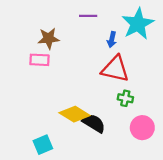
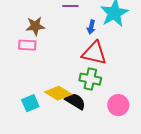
green cross: (125, 98) -> (90, 79), moved, size x1.5
cyan square: (43, 145) -> (30, 103), moved

